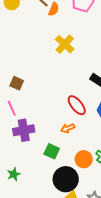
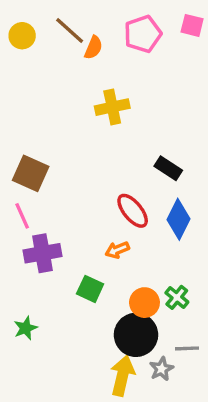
yellow cross: (65, 44) -> (112, 107), turned 36
brown square: (17, 83) -> (31, 173), size x1.5
black circle: (66, 179) -> (136, 335), moved

